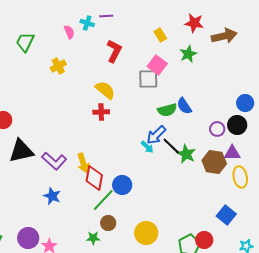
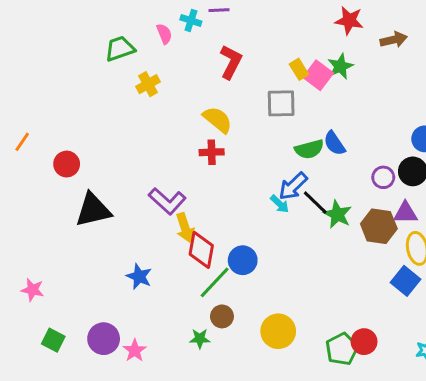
yellow rectangle: (160, 35) -> (299, 69), moved
brown arrow: (224, 36) -> (394, 40), size x0.7
green trapezoid: (25, 42) -> (120, 49), moved, turned 45
pink square: (157, 65) -> (318, 75), moved
purple L-shape: (54, 161) -> (167, 201), moved
blue square: (226, 215) -> (405, 281), moved

